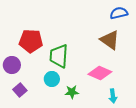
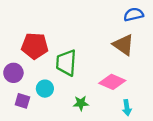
cyan circle: (52, 79) -> (45, 89), moved
purple square: (20, 90) -> (22, 101), turned -32

